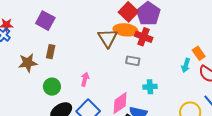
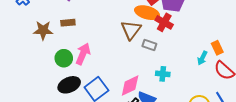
brown triangle: (108, 38) -> (131, 30), moved
brown rectangle: (51, 52) -> (68, 23), turned 64
pink arrow: (85, 79) -> (83, 54), moved, size x1.5

